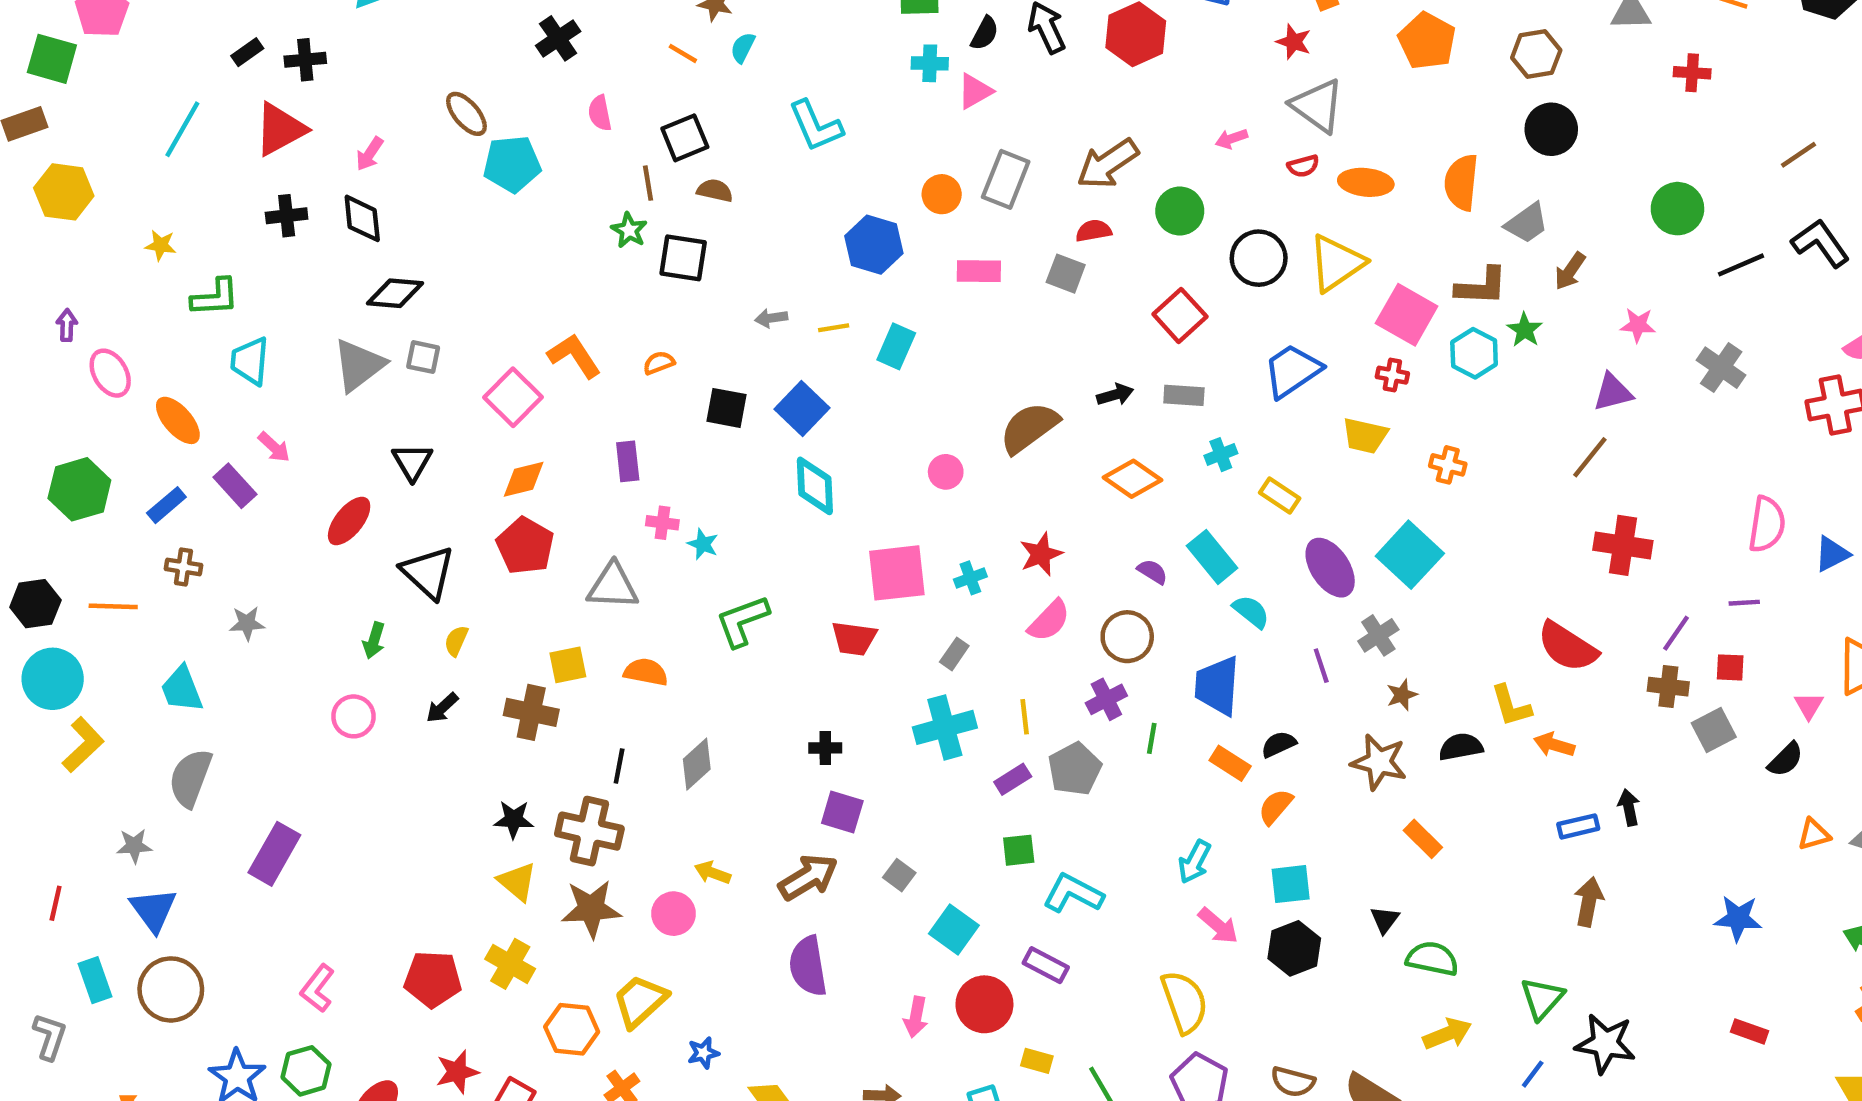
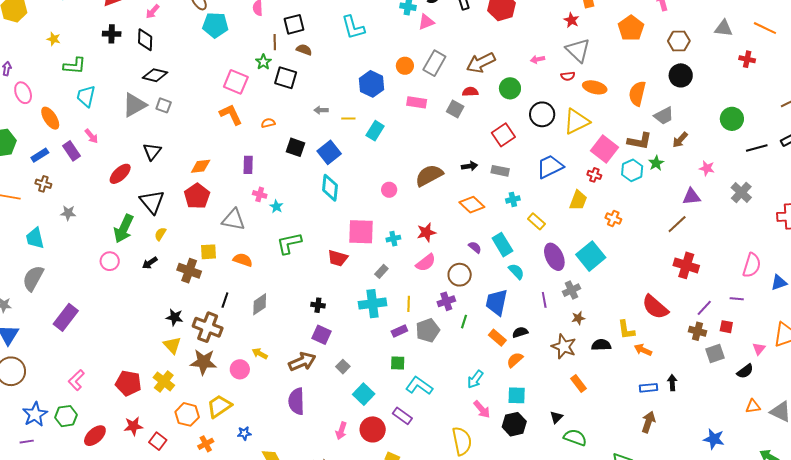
pink square: (513, 397) -> (236, 82), moved, turned -30
yellow trapezoid: (1365, 436) -> (578, 200), turned -90
green arrow: (374, 640) -> (124, 229), size x1.8

